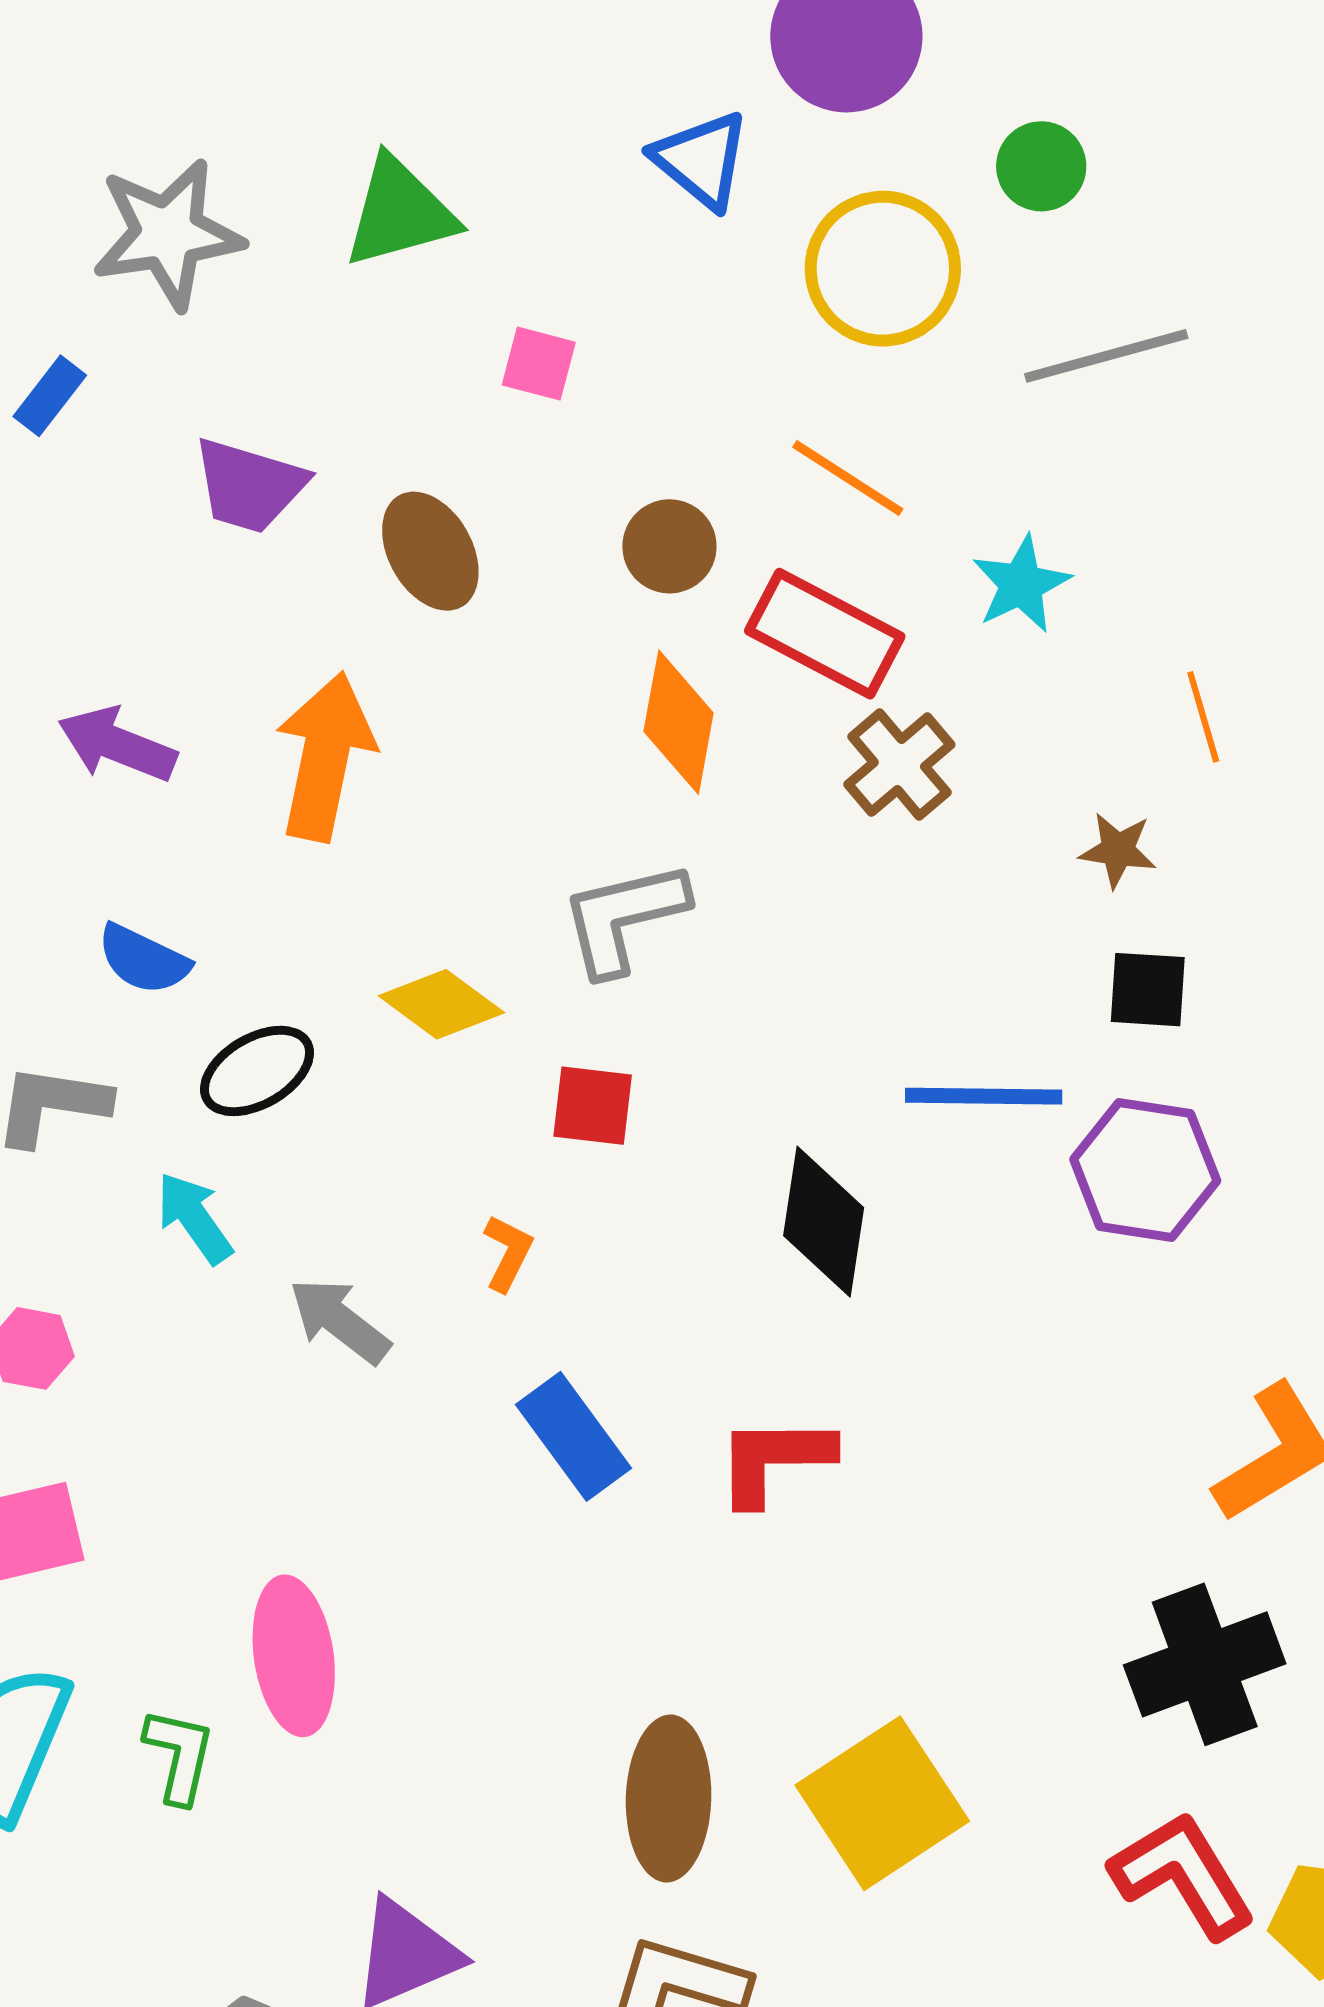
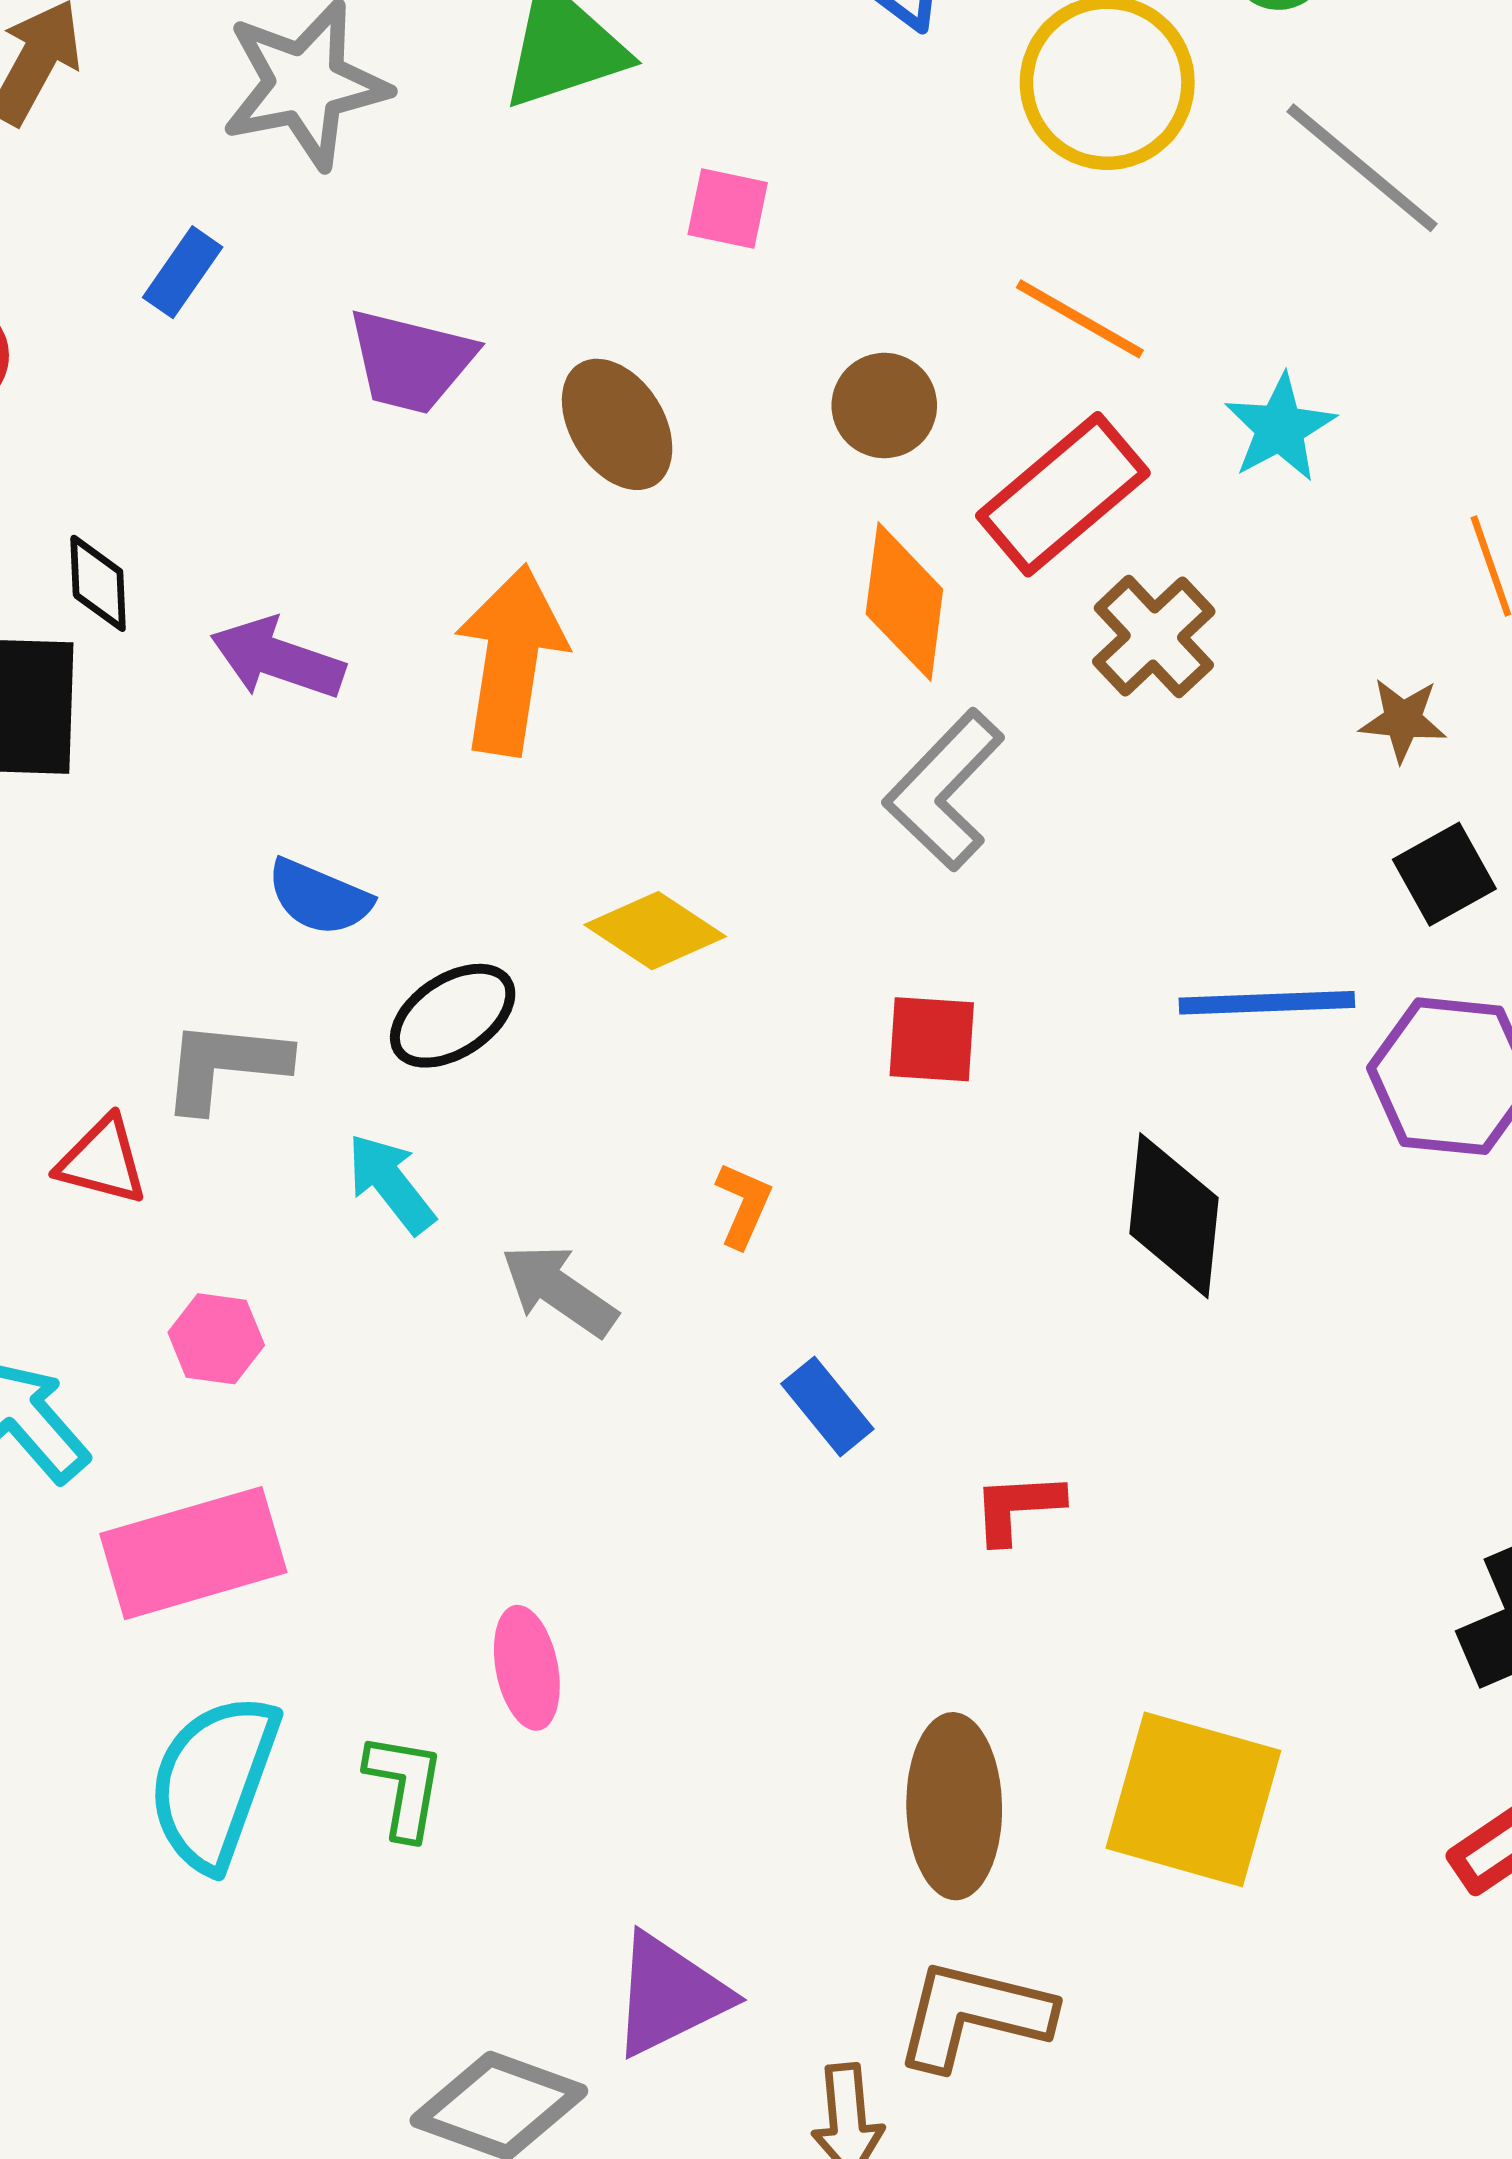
gray line: (1106, 356) -> (1362, 168), turned 58
red rectangle: (825, 634) -> (1063, 494), turned -65
gray L-shape: (624, 918) -> (944, 790), moved, turned -30
black square: (1148, 990) -> (1444, 874), turned -30
red square: (593, 1106) -> (932, 1039), moved
black diamond: (824, 1222) -> (1174, 1216), moved
blue rectangle: (574, 1436) -> (827, 1406), size x0.7
red L-shape: (774, 1460) -> (1018, 1507), moved, size x0.7
pink ellipse: (294, 1656) -> (527, 1668), size x0.7
yellow square: (882, 1803) -> (1193, 1799), turned -38

